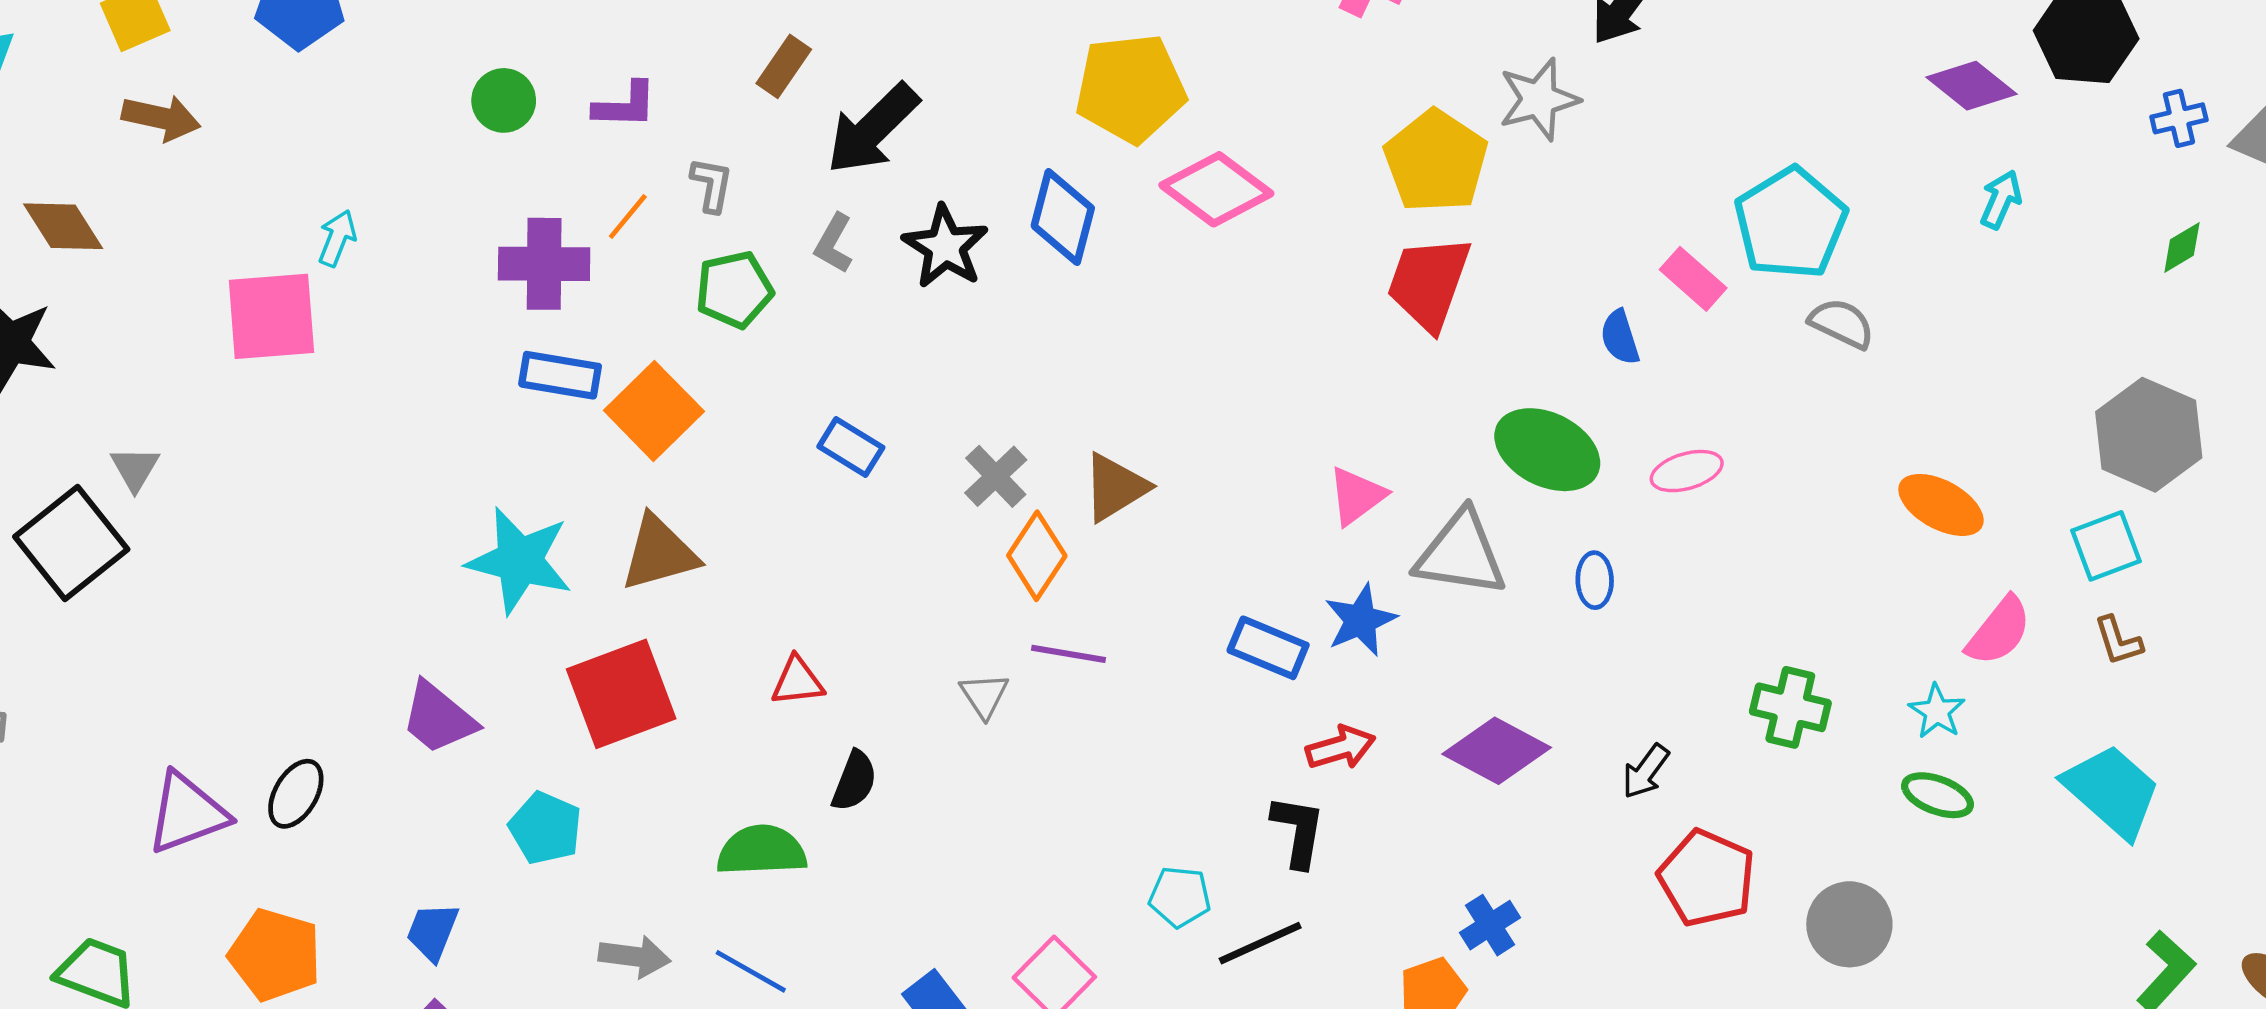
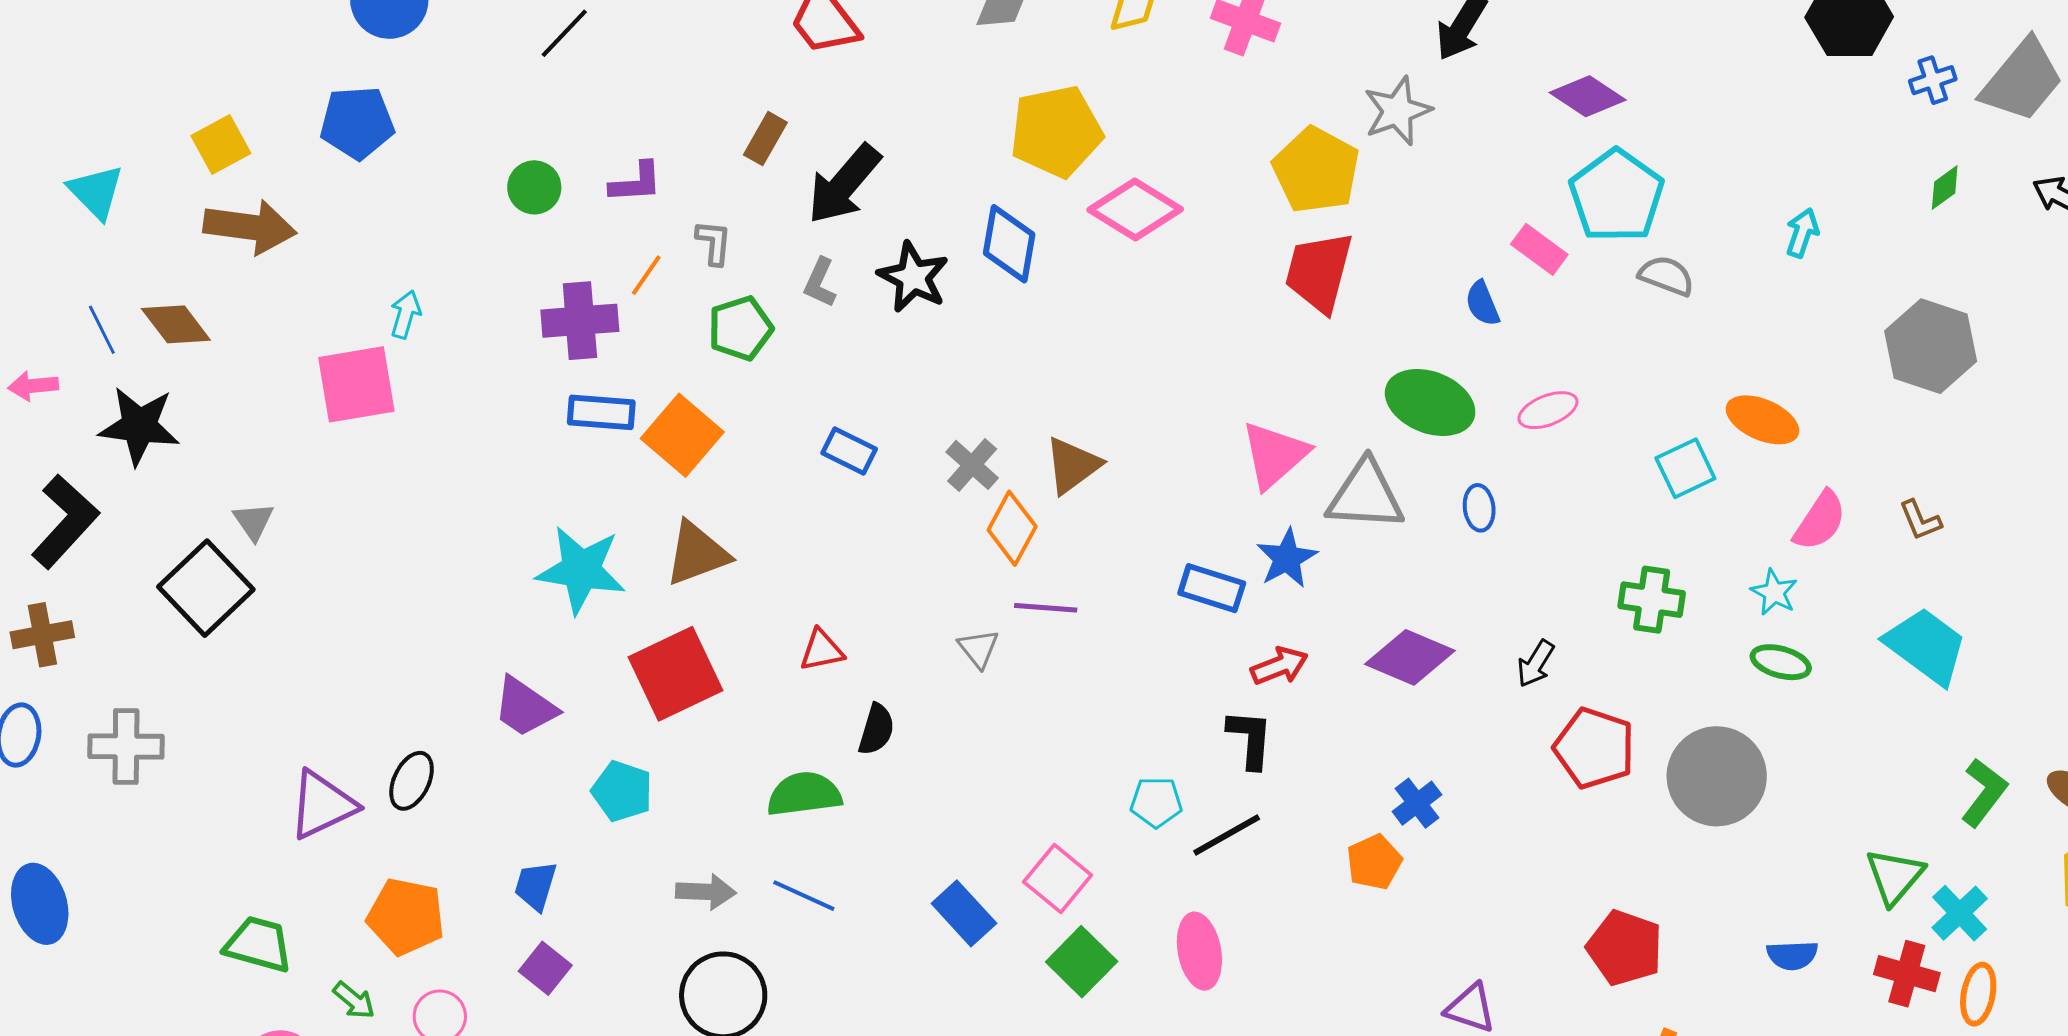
purple diamond: (1971, 86) -> (1588, 96), moved
brown arrow: (161, 118) -> (250, 227), size x1.4
cyan arrow: (2001, 199) -> (1802, 233), moved
pink triangle: (1357, 496) -> (1275, 455), size x1.4
cyan square: (2106, 546) -> (1685, 468), moved
gray circle: (1849, 924) -> (1717, 776), size x1.4

